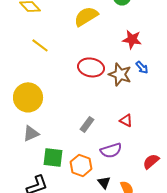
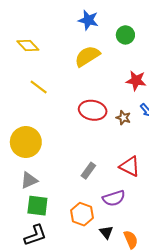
brown star: (120, 74) -> (123, 118), size x0.6
red triangle: (126, 120) -> (130, 166), size x1.5
green square: (53, 157) -> (37, 206), moved

